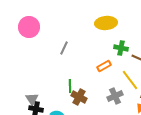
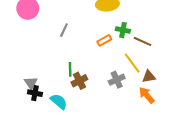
orange rectangle: (104, 66) -> (104, 40), moved
brown cross: (79, 97) -> (79, 81), turned 35

